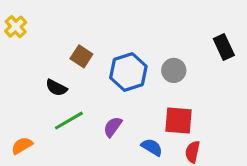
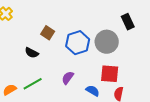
black rectangle: (224, 47) -> (128, 22), moved
gray circle: (174, 70) -> (107, 42), size x1.5
green line: (69, 121) -> (33, 84), moved

